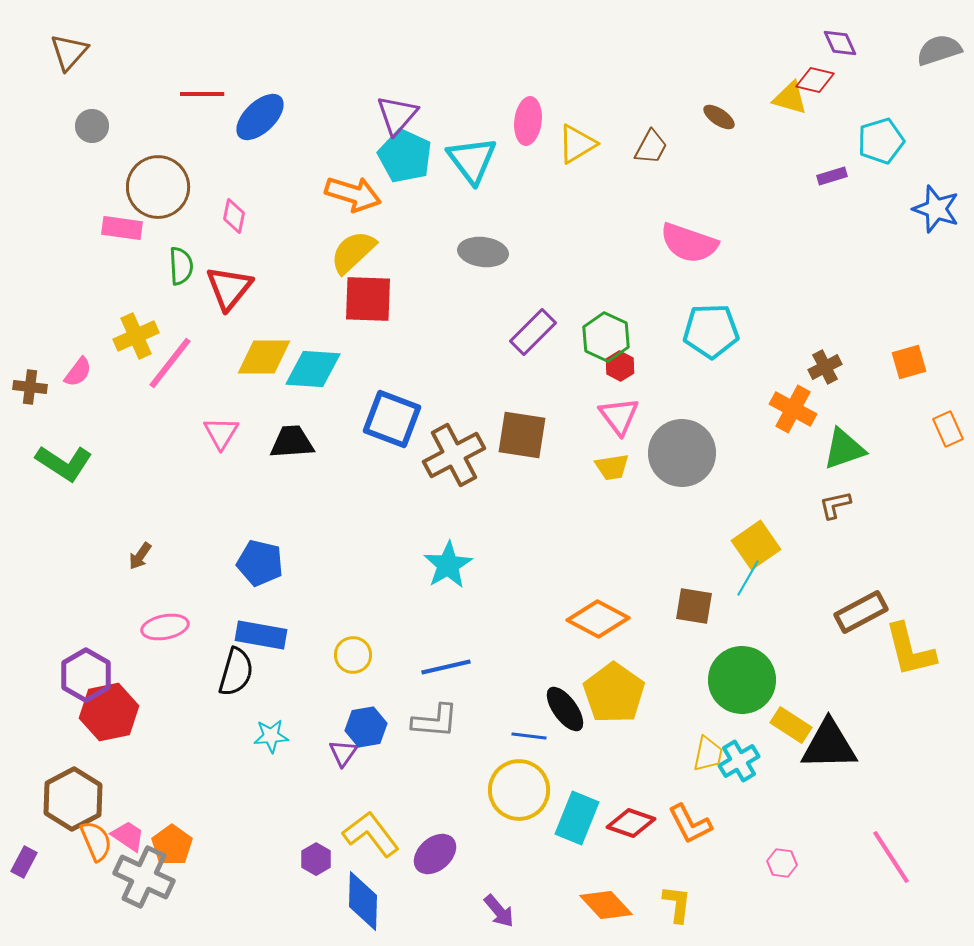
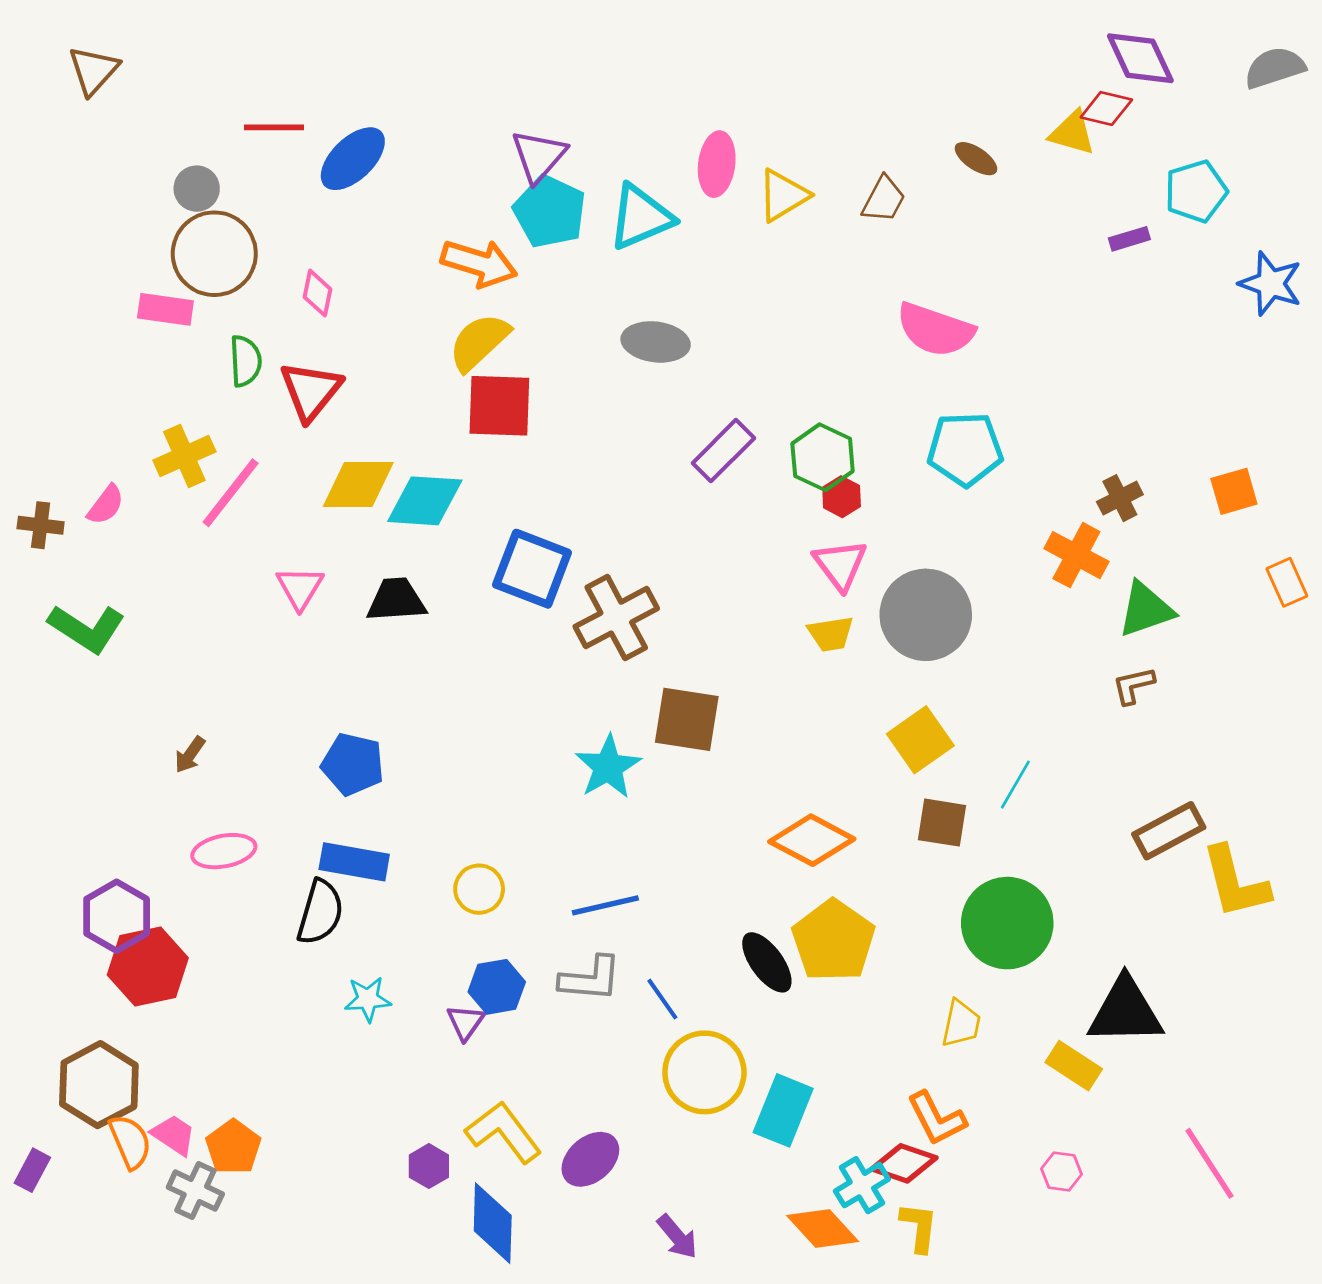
purple diamond: (840, 43) -> (1140, 58), size x1.5
gray circle: (92, 126) -> (197, 189), moved
cyan triangle: (472, 160) -> (641, 217), turned 44
brown square: (522, 435) -> (687, 719), moved
yellow square: (756, 545) -> (920, 740), moved
yellow rectangle: (791, 725) -> (1074, 1066), moved
blue line: (529, 736) -> (662, 999), moved, turned 48
cyan cross: (739, 761) -> (862, 1185), moved
red diamond: (631, 823) -> (904, 1163), moved
gray cross: (144, 877) -> (195, 1191), size x0.7

